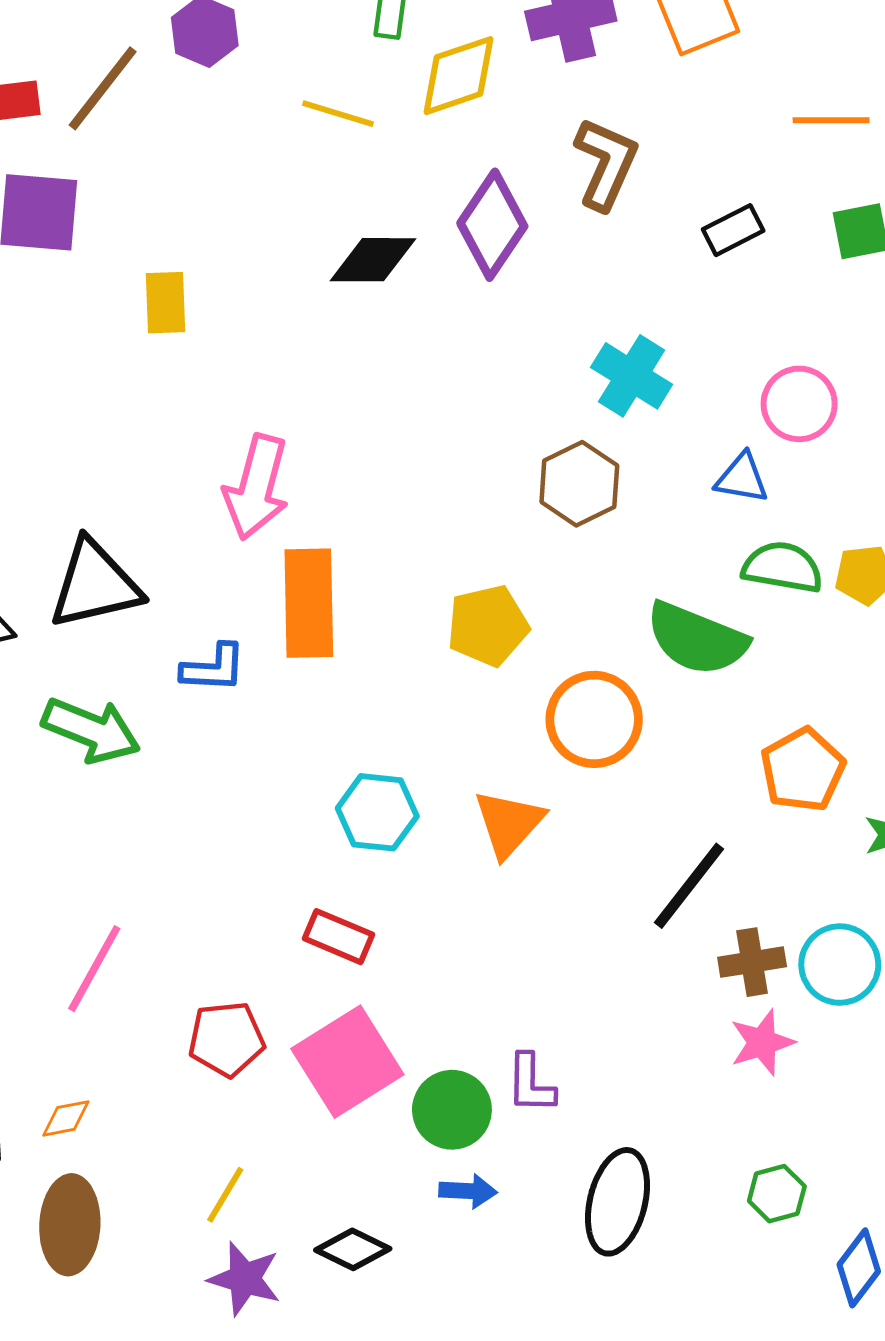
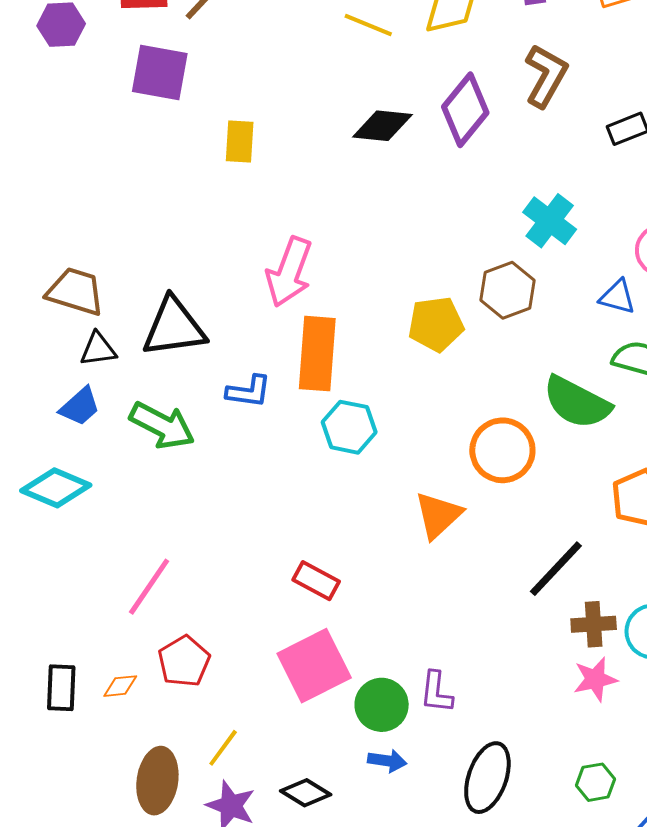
yellow pentagon: (488, 626) -> (436, 324), moved
cyan hexagon: (377, 812) -> (349, 427), moved
red pentagon: (226, 1039) -> (184, 661), moved, turned -30
brown ellipse: (70, 1225) -> (157, 781), moved

